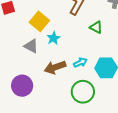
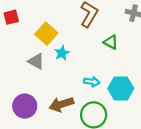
cyan arrow: (80, 63) -> (92, 82), turned 32
brown arrow: (55, 67) -> (61, 104), moved

